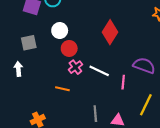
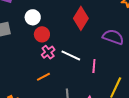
purple semicircle: (144, 66) -> (113, 37), moved
orange line: (62, 89) -> (43, 77), moved, turned -40

